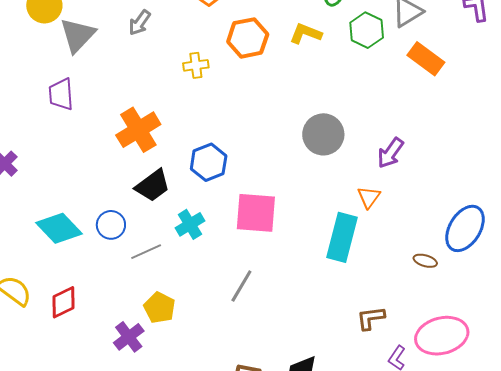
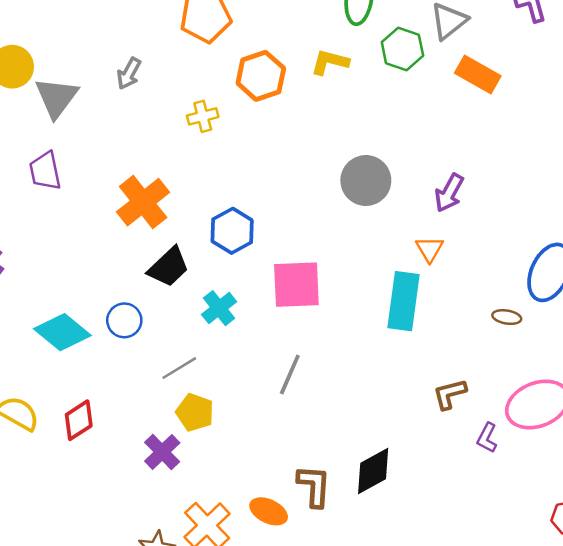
gray line: (146, 252) -> (179, 368), moved

